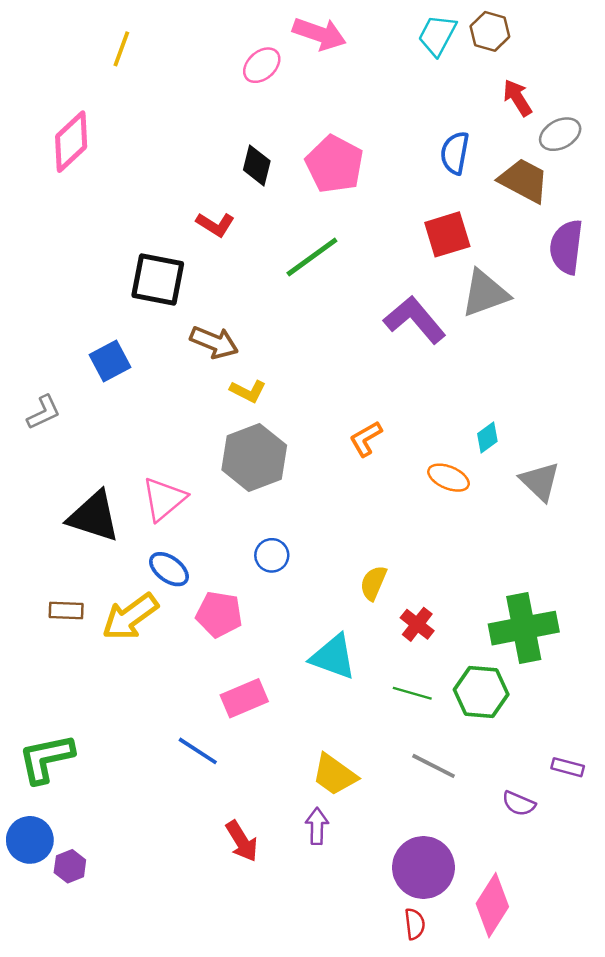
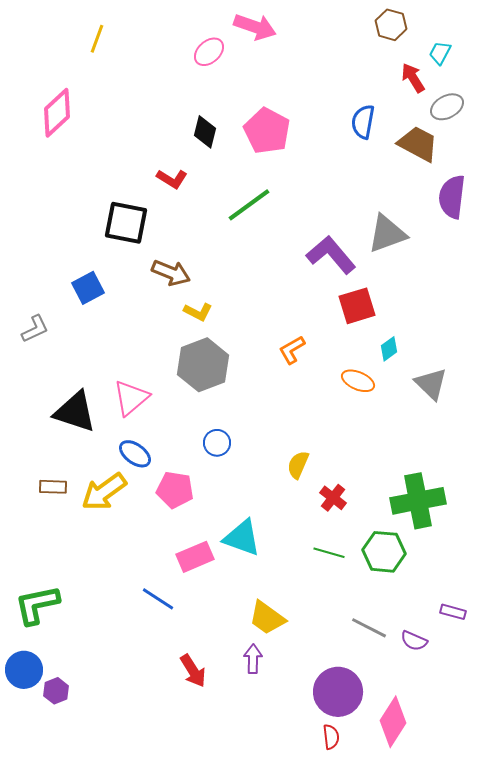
cyan trapezoid: (437, 35) -> (440, 53), moved, size x0.7
red square: (447, 234) -> (357, 306), moved
cyan triangle: (333, 657) -> (242, 538), moved
gray line: (434, 766) -> (369, 628), moved

